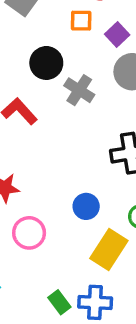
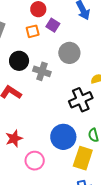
purple square: (117, 35) -> (53, 25), moved
blue circle: (86, 206) -> (63, 137), size x1.6

